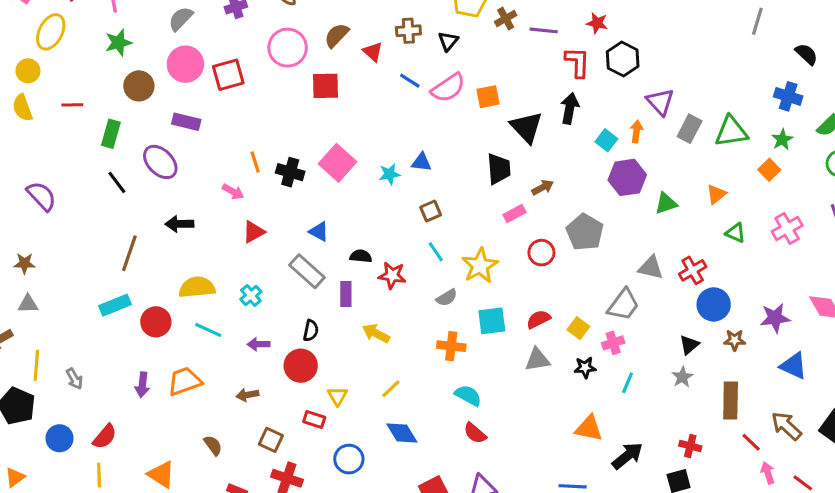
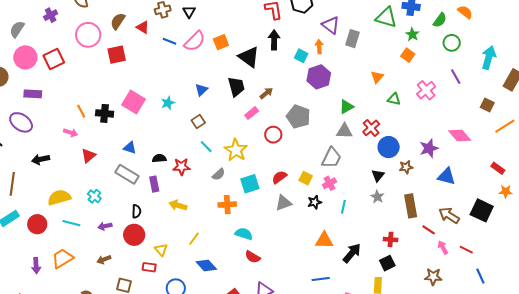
green triangle: (731, 132) -> (386, 17), moved, turned 35
blue triangle: (421, 162) -> (201, 90), moved, turned -40
green triangle: (666, 203) -> (346, 107), moved

